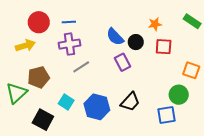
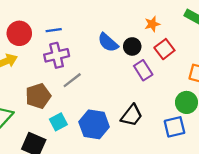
red square: (164, 47) -> (164, 49), turned -36
purple rectangle: (123, 62) -> (143, 70), moved
brown pentagon: (38, 77) -> (38, 96), moved
cyan square: (66, 102) -> (58, 122), turned 35

